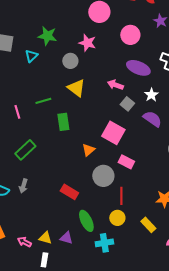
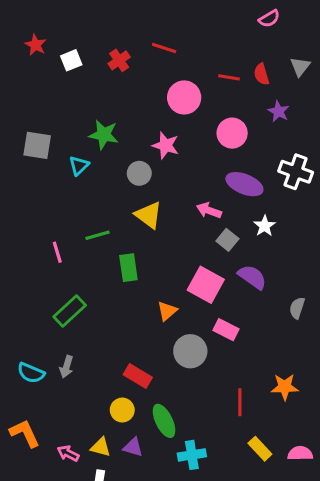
purple semicircle: (152, 119) -> (252, 277), moved
red line: (121, 196) -> (240, 402), moved
yellow circle: (117, 218) -> (122, 410), moved
yellow rectangle: (148, 225) -> (260, 449), moved

